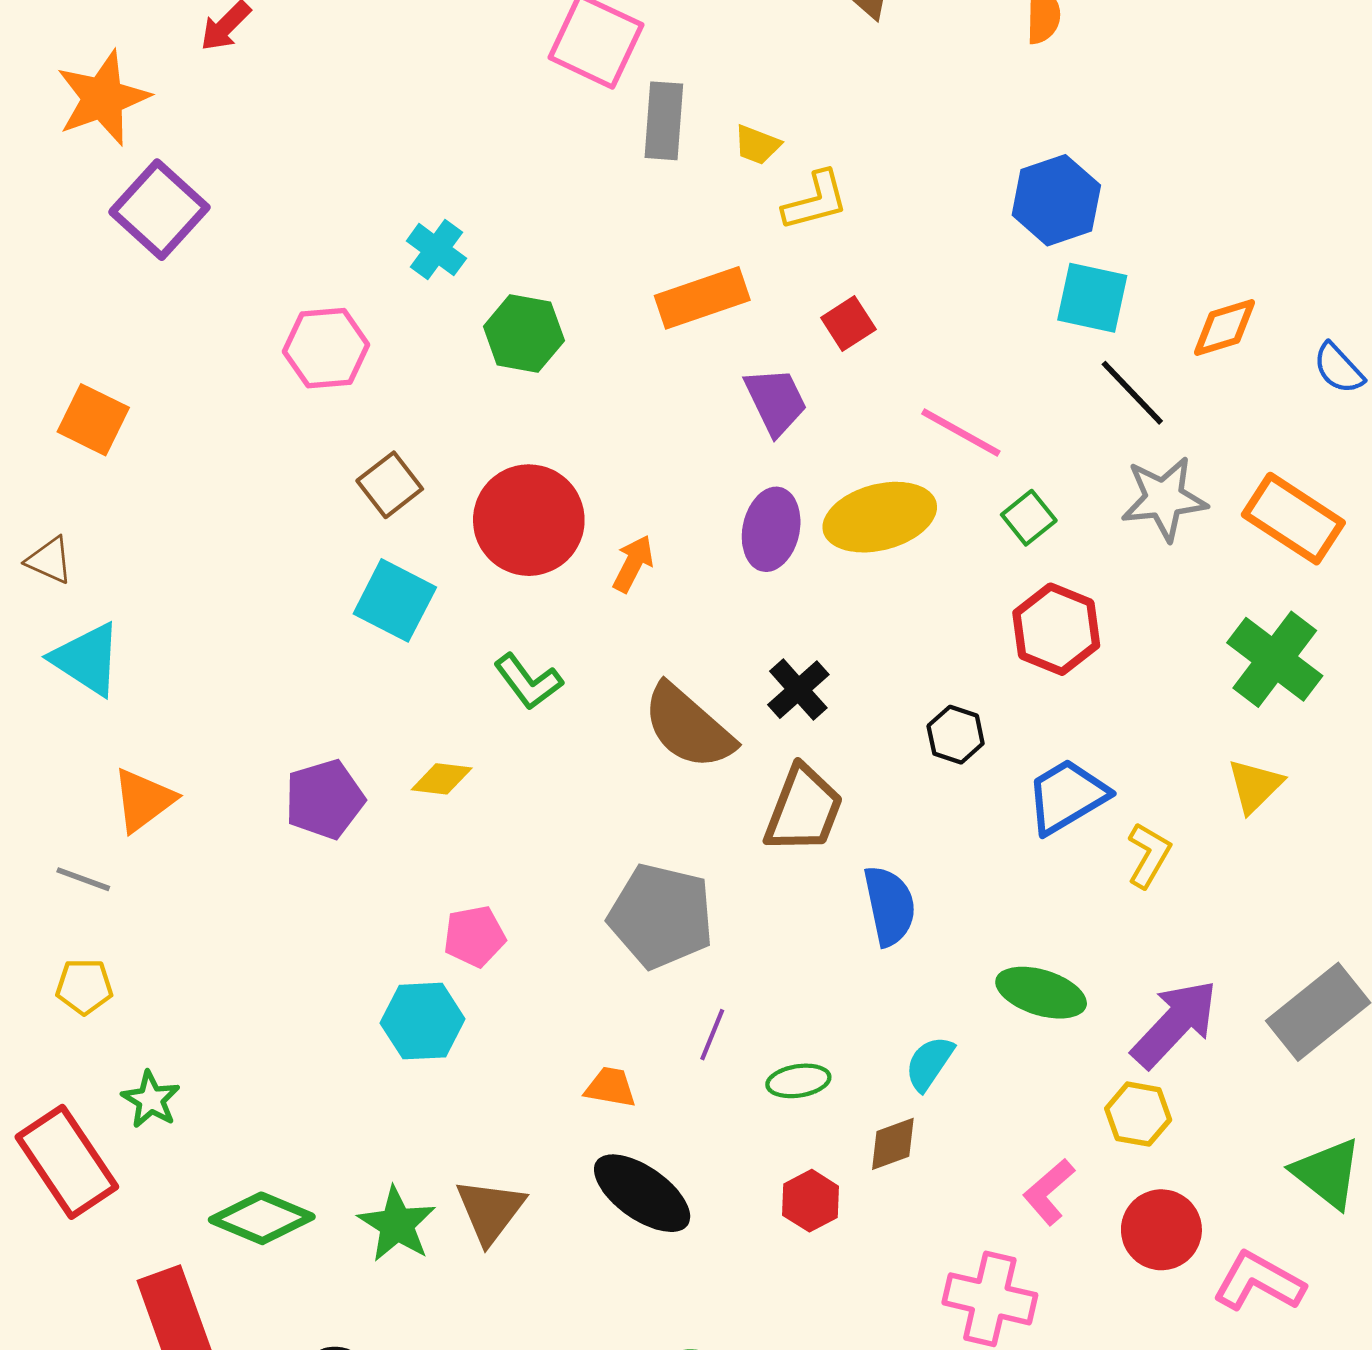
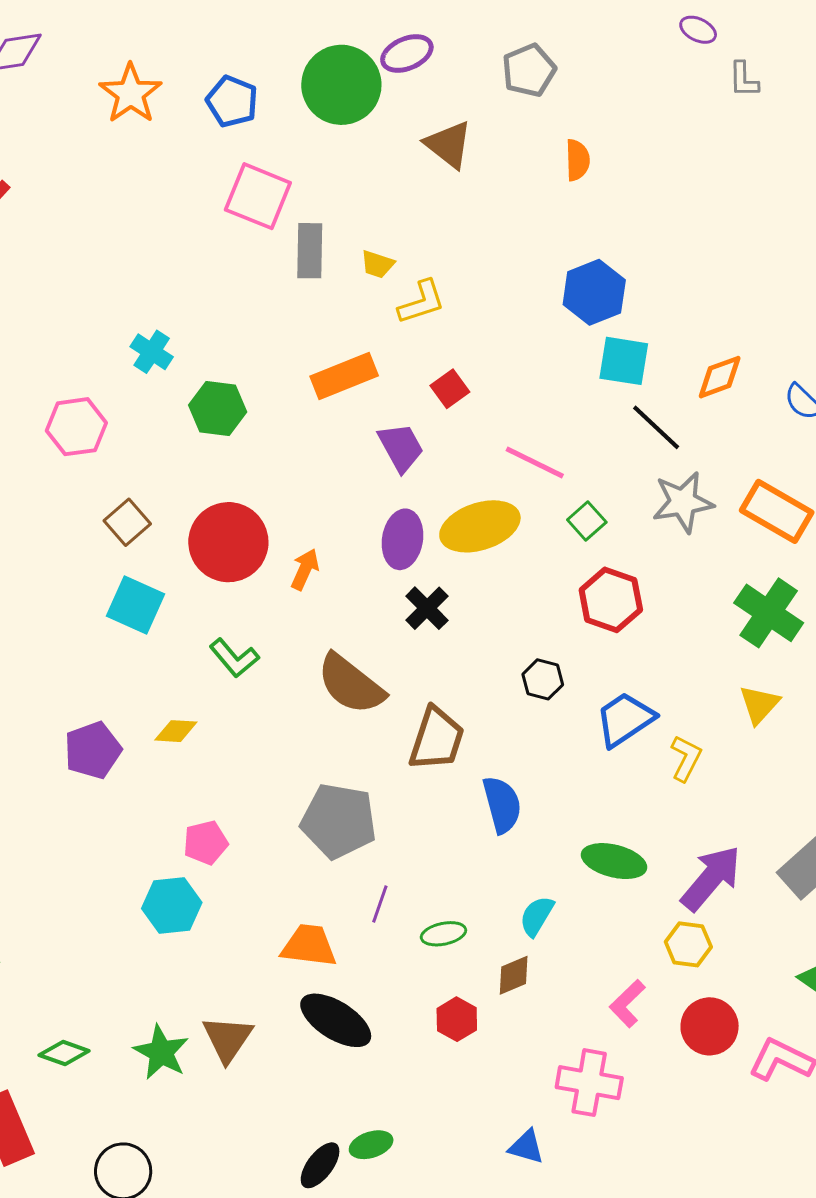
black cross: (798, 690) -> (427, 608), moved
orange trapezoid: (610, 1087) -> (309, 946), size x1.5
green diamond: (262, 1218) -> (64, 1053), size x0.7

